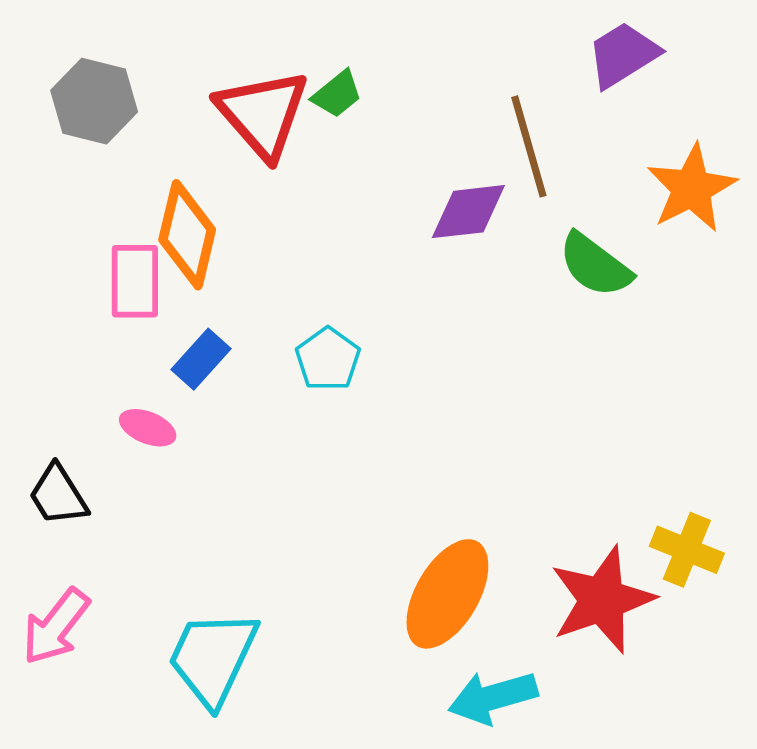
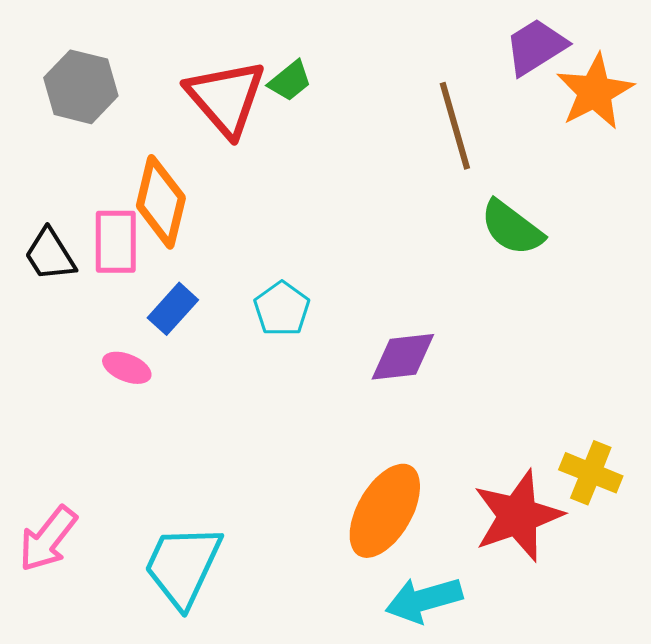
orange star: (692, 188) -> (595, 92), moved
purple diamond: (468, 212) -> (403, 357), moved
black trapezoid: (58, 495) -> (50, 255), moved

